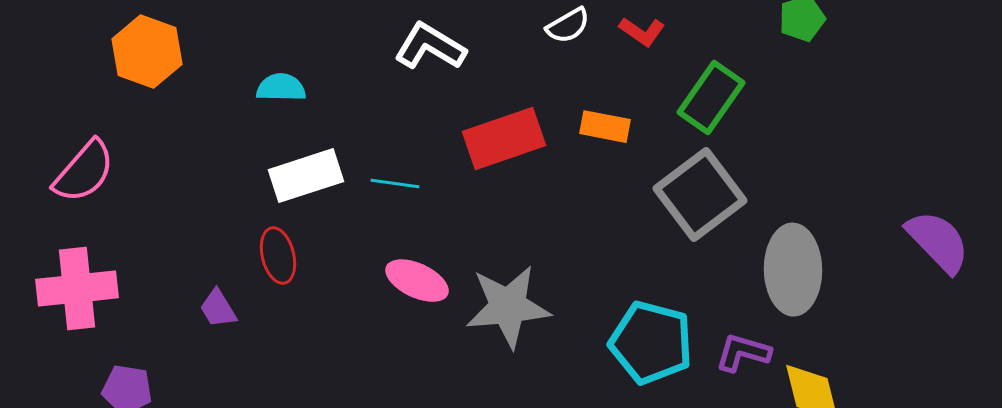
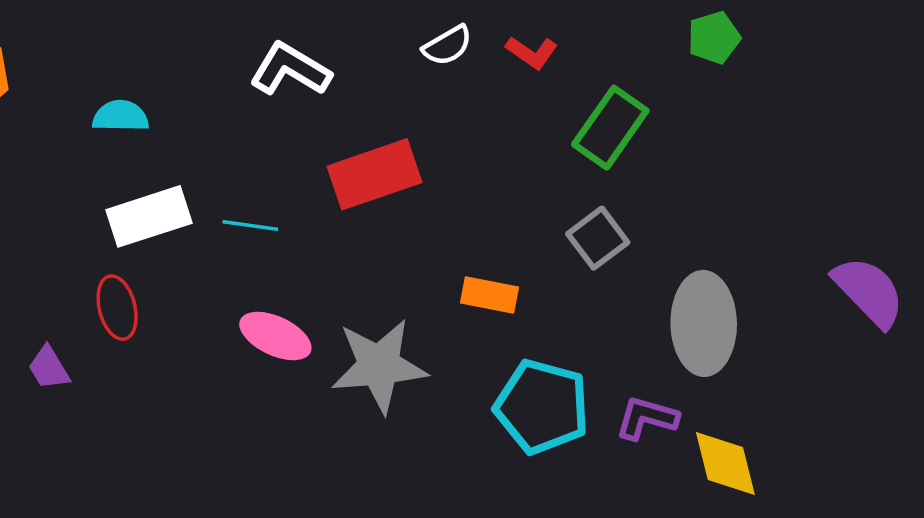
orange rectangle: (605, 127) -> (490, 295), moved
gray square: (700, 195) -> (598, 238), size x0.6

